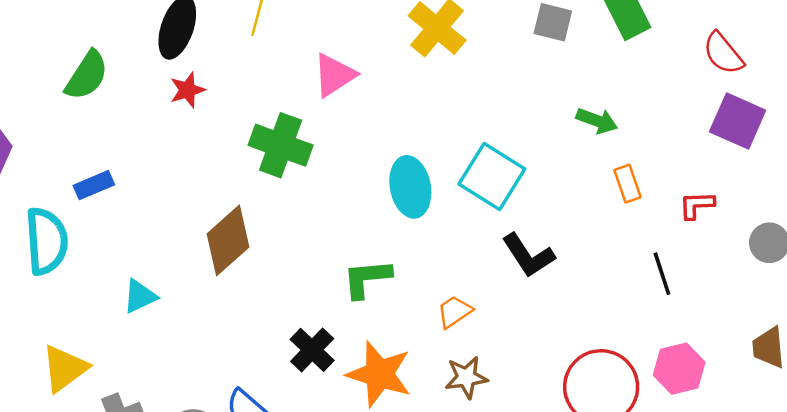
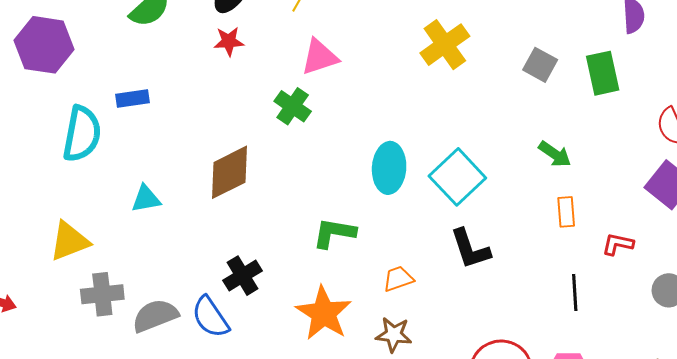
pink triangle: (334, 75) -> (320, 57), moved
green cross: (281, 145) -> (293, 106), size x0.7
black cross: (312, 350) -> (243, 276), moved

